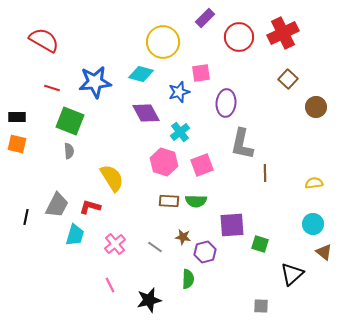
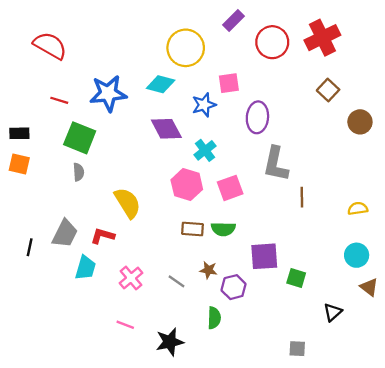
black triangle: (292, 274) -> (333, 312), size x0.7
pink line: (110, 285) -> (125, 325), turned -42

